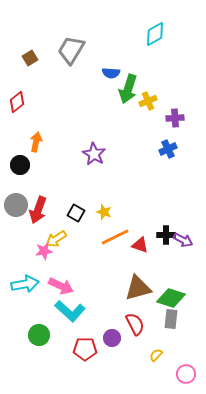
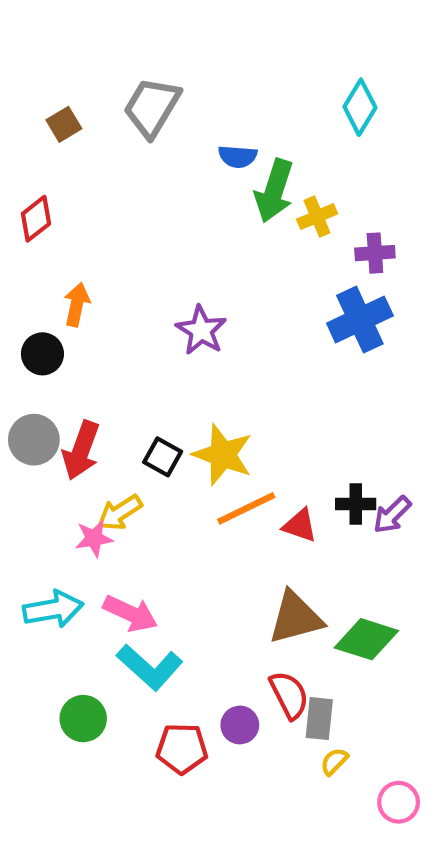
cyan diamond: (155, 34) -> (360, 107), moved, turned -30
blue cross: (168, 149) -> (360, 320), size x1.6
yellow star: (104, 212) -> (223, 455), size x1.8
purple arrow: (183, 240) -> (392, 515), turned 108
gray rectangle: (171, 319) -> (319, 719), moved

